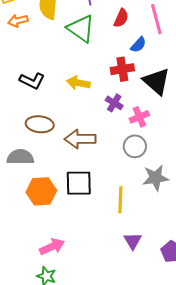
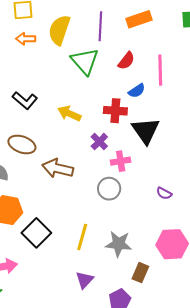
gray star: (156, 178) -> (119, 244), moved
black square: (79, 183) -> (36, 233), moved, turned 32

